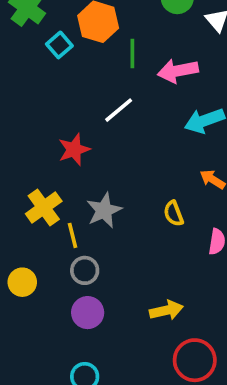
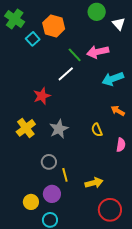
green line: (132, 54) -> (75, 55), moved, turned -42
yellow line: (72, 235) -> (65, 175), moved
yellow circle: (22, 282) -> (31, 202), moved
purple circle: (88, 313) -> (52, 194), moved

